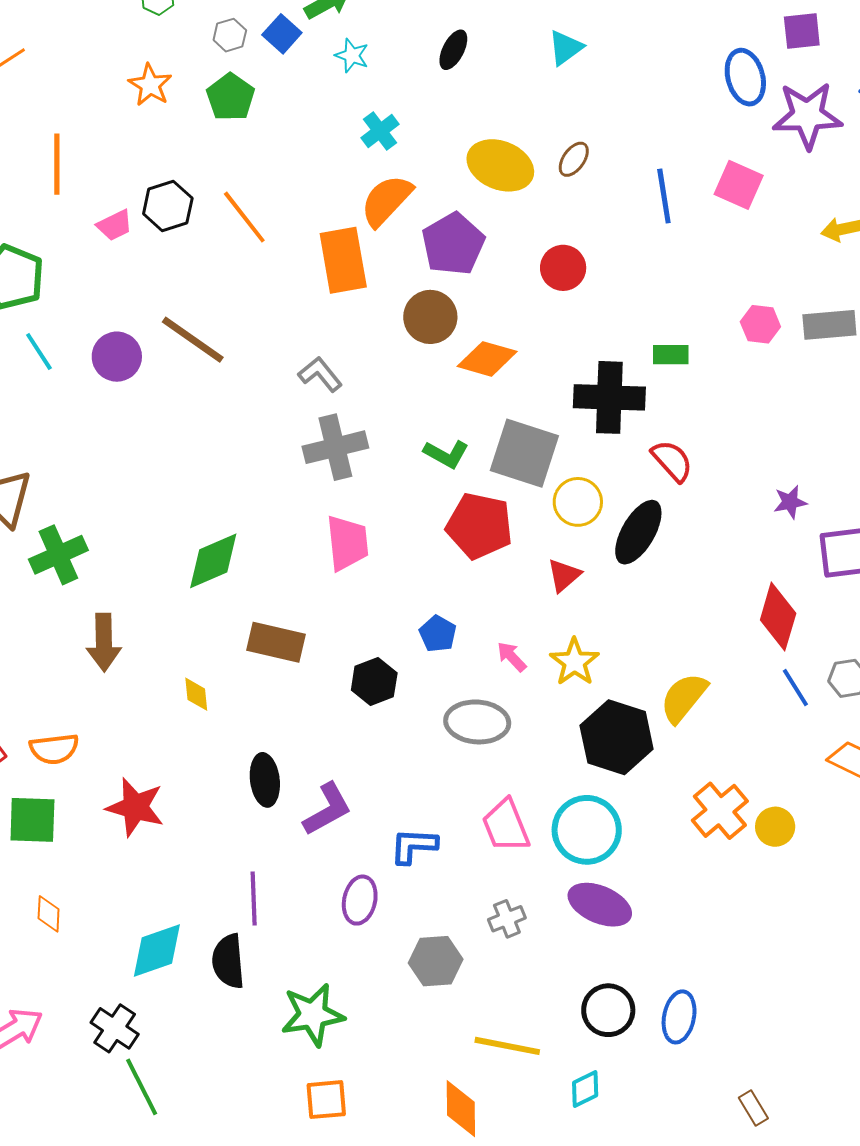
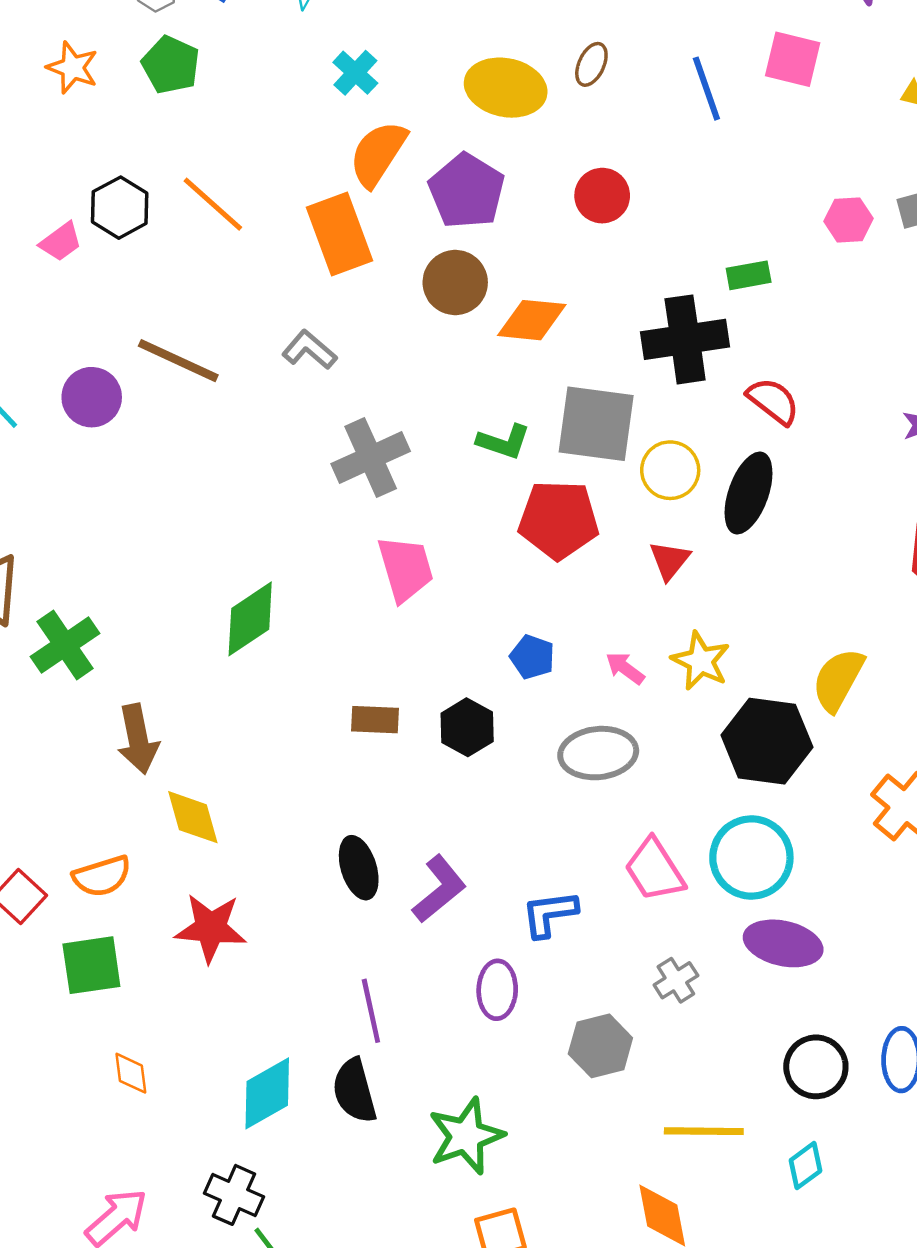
gray L-shape: (320, 374) -> (309, 350), moved
brown rectangle: (276, 642) -> (375, 720), moved, size x0.7
yellow diamond: (196, 694) -> (193, 817), moved, size x1.5

